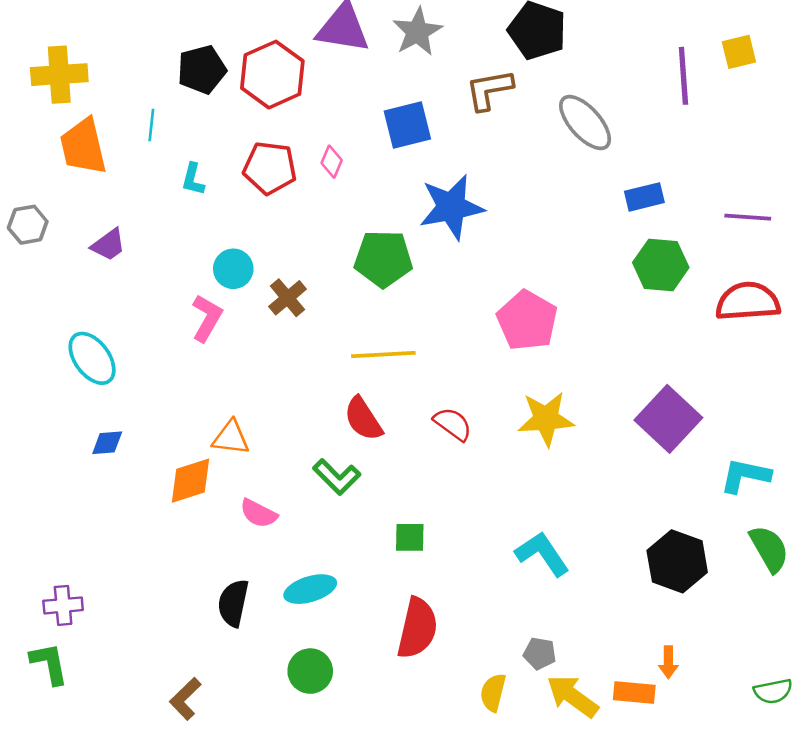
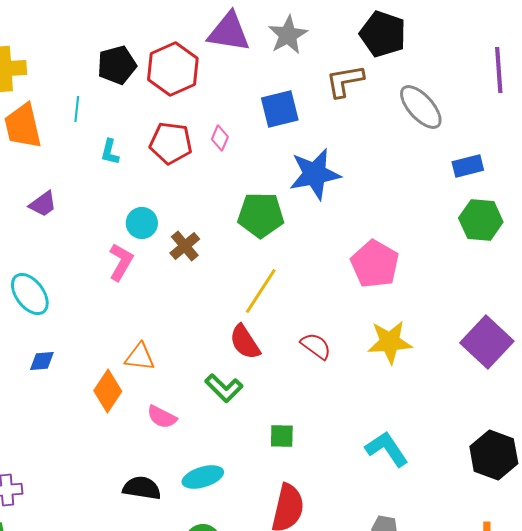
yellow line: (383, 355) -> (261, 291), turned -54
orange diamond: (190, 481) -> (108, 391), turned -39
black semicircle: (233, 603) -> (142, 488), turned 87

